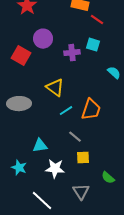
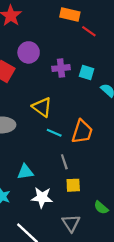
cyan square: (93, 45) -> (87, 73), moved
cyan line: (66, 111) -> (54, 133), turned 56
gray line: (75, 137) -> (64, 162), turned 32

